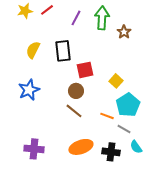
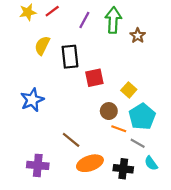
yellow semicircle: (33, 50) -> (42, 46), moved
brown circle: (76, 91) -> (109, 111), moved
brown line: (74, 111) -> (71, 140), moved

